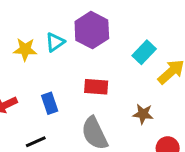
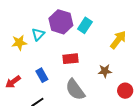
cyan rectangle: (144, 52) -> (85, 25), moved

